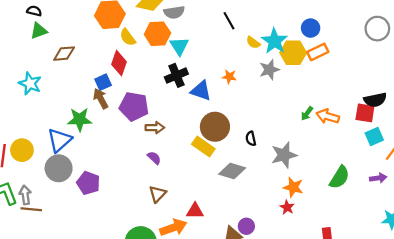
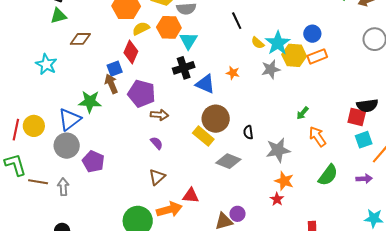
yellow semicircle: (128, 37) -> (141, 29), turned 96
orange arrow: (328, 116) -> (317, 137), moved, turned 35
gray arrow: (25, 195) -> (63, 187), moved

